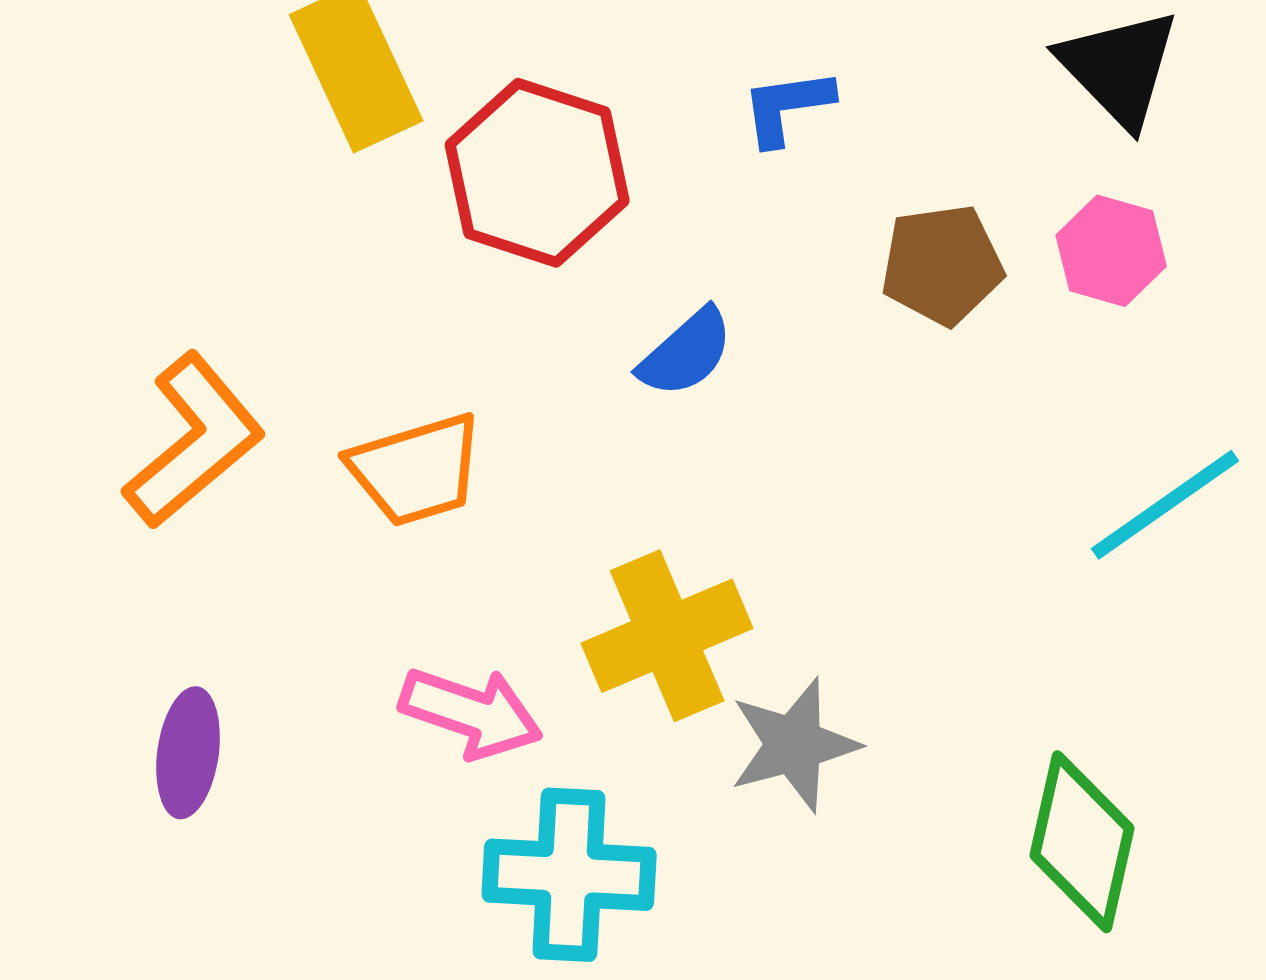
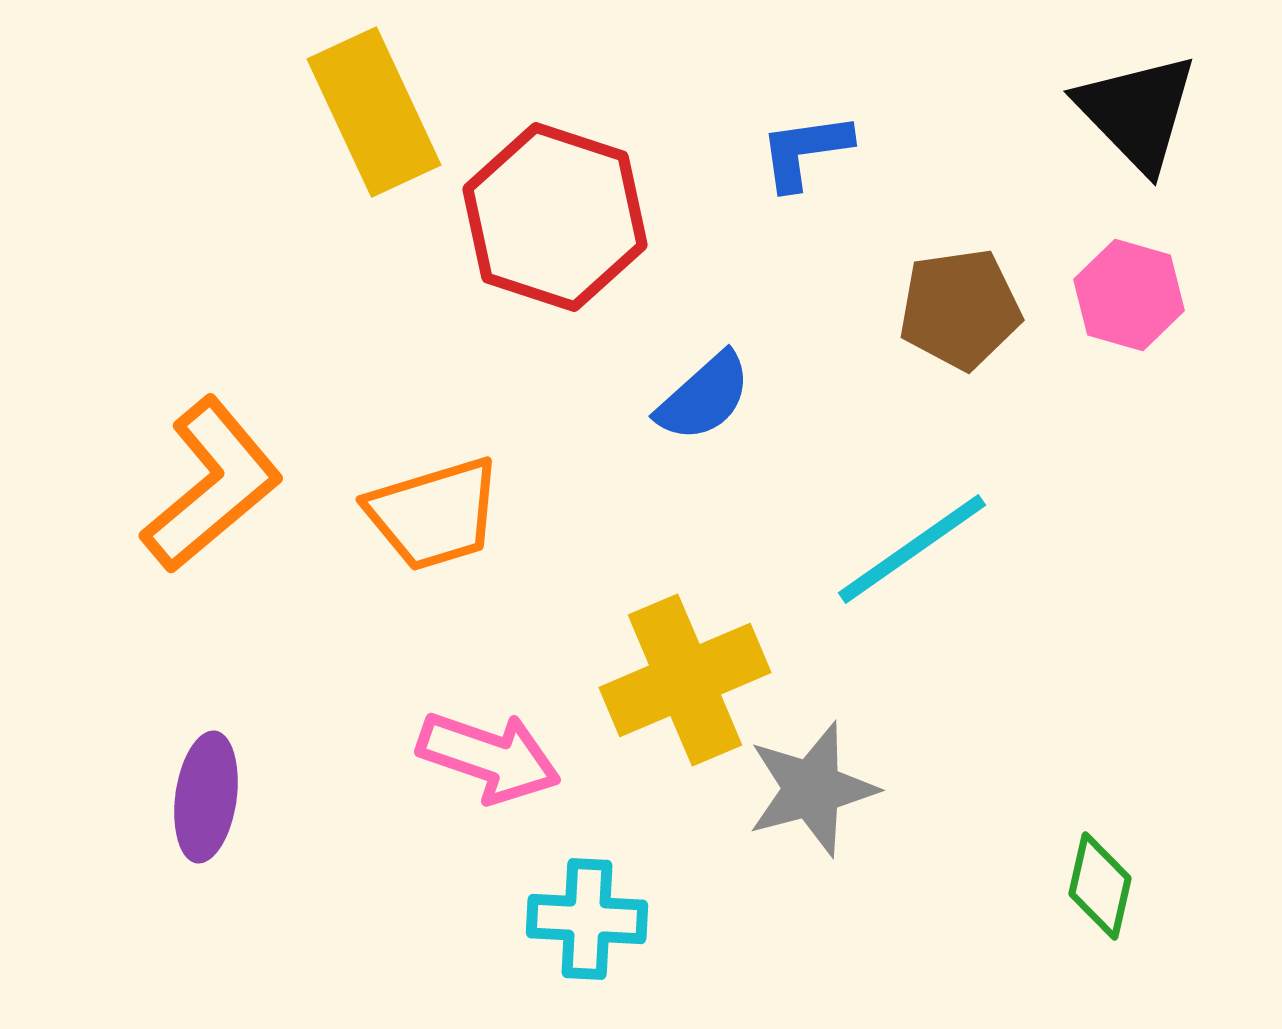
cyan line: (1165, 505) -> (912, 549), moved
green diamond: (1082, 842) -> (1100, 886), size x0.6
cyan cross: (569, 875) -> (587, 919), size x0.7

